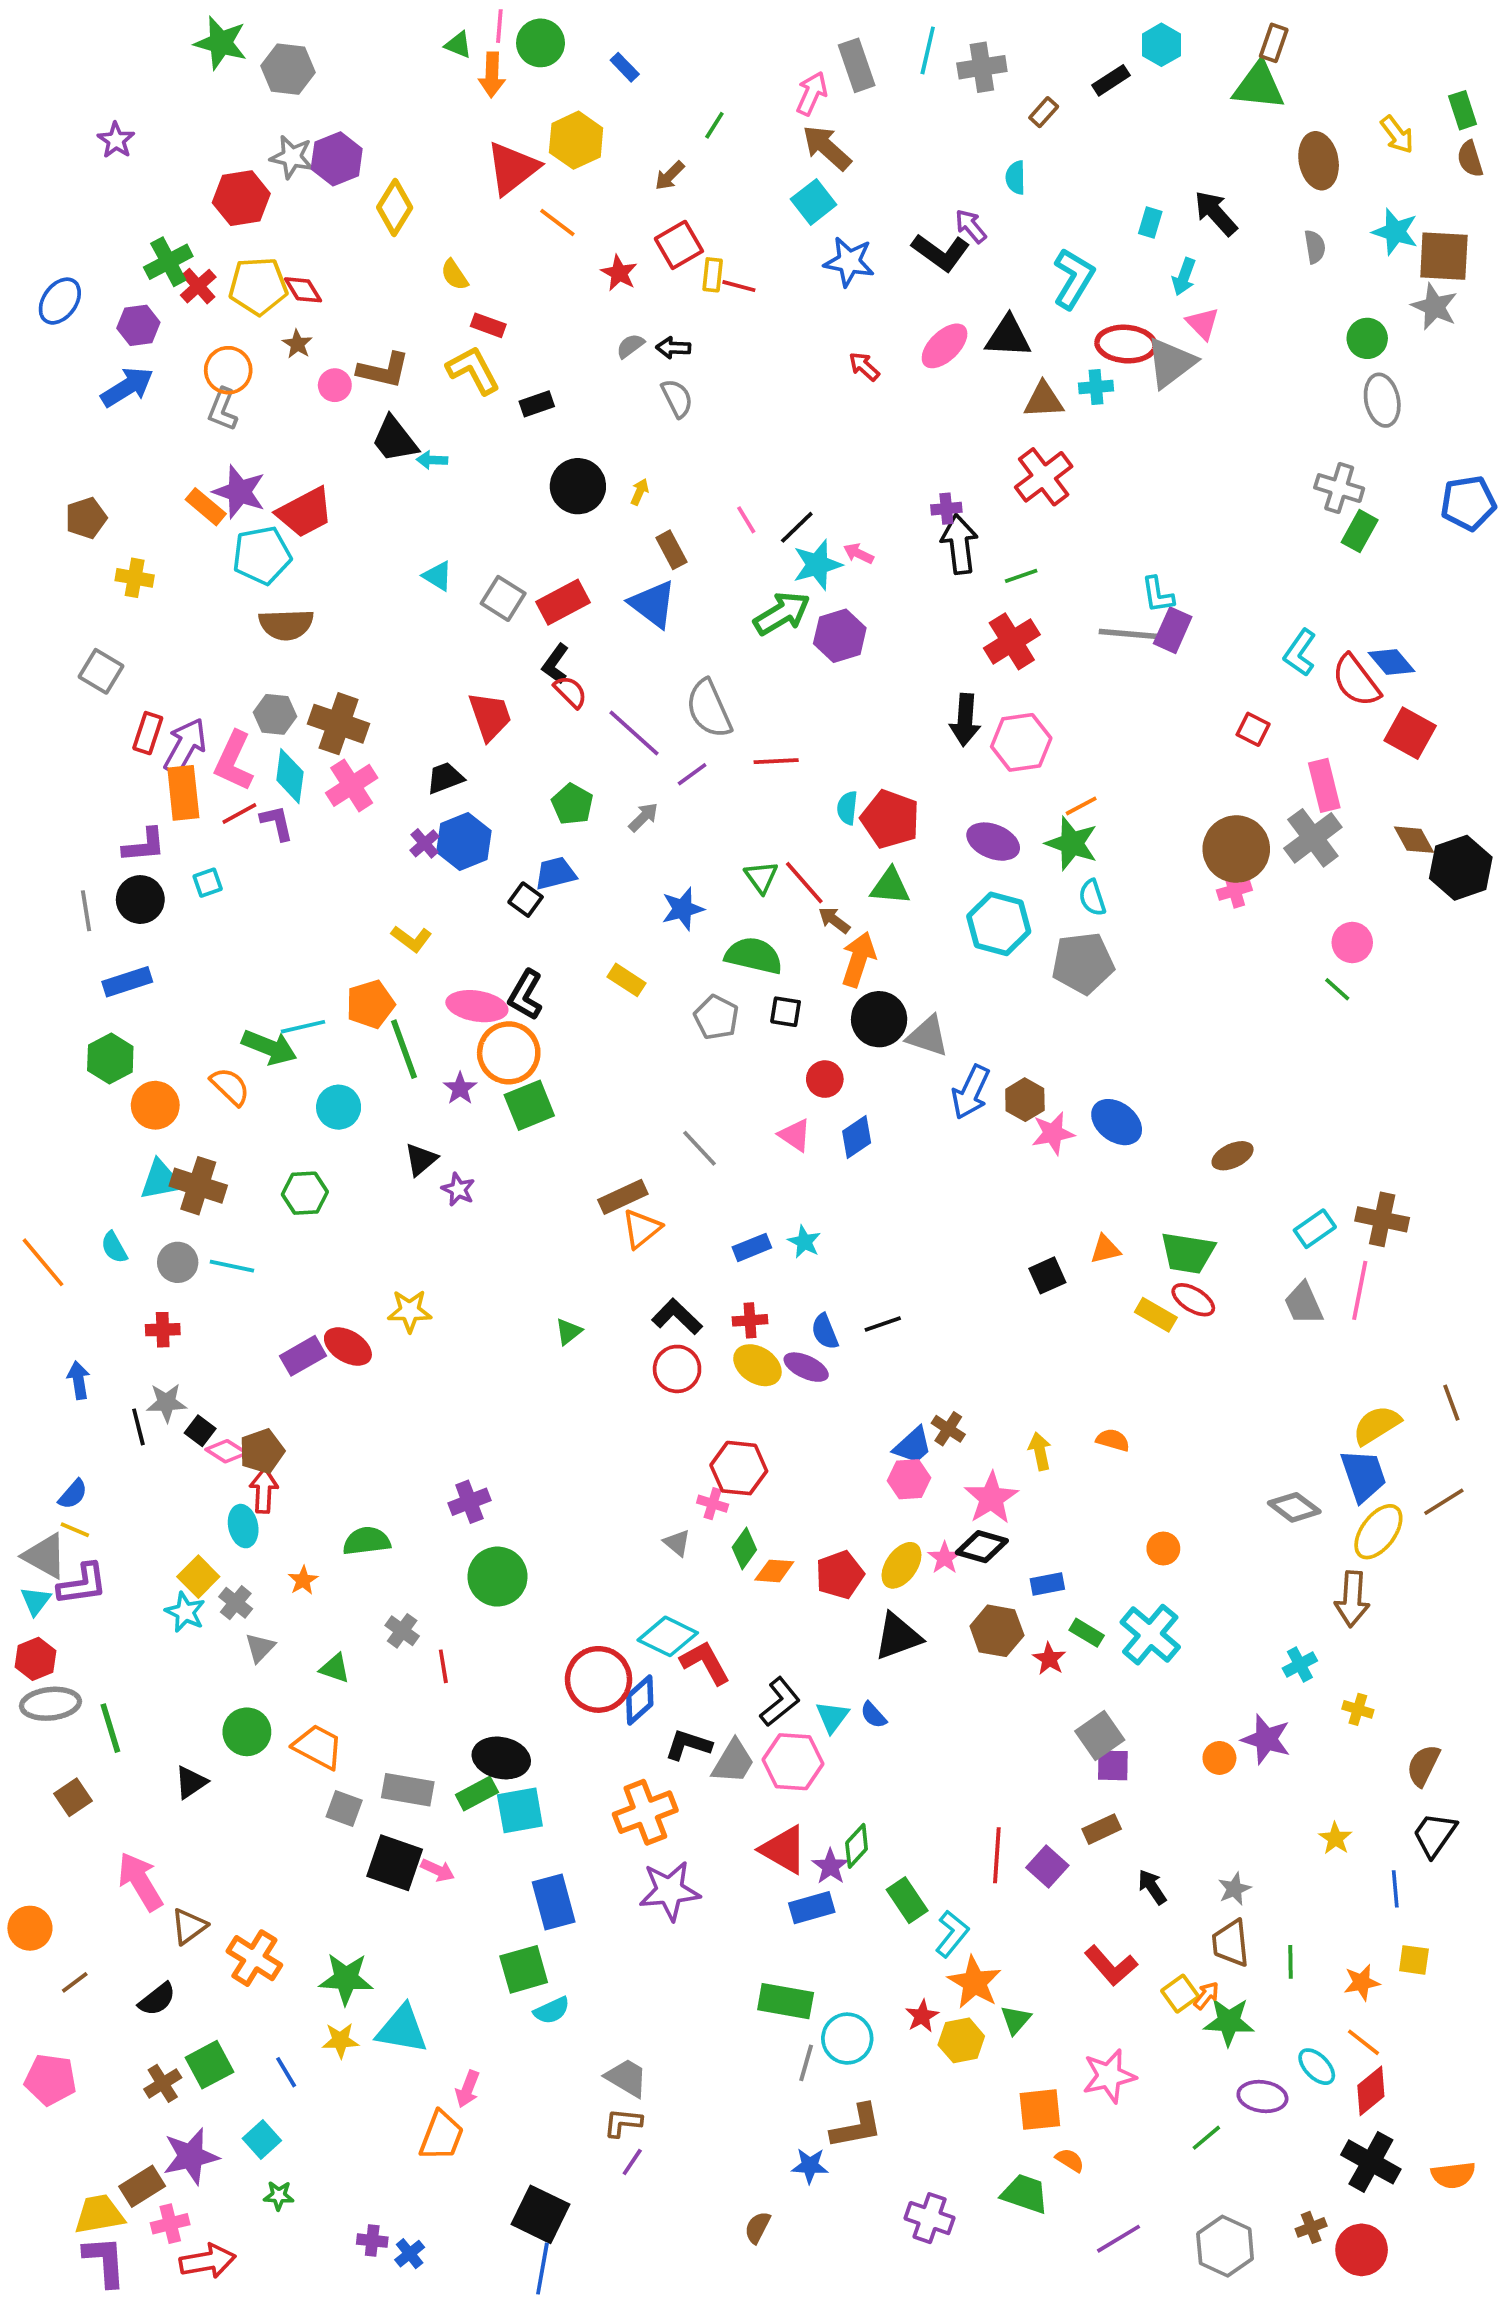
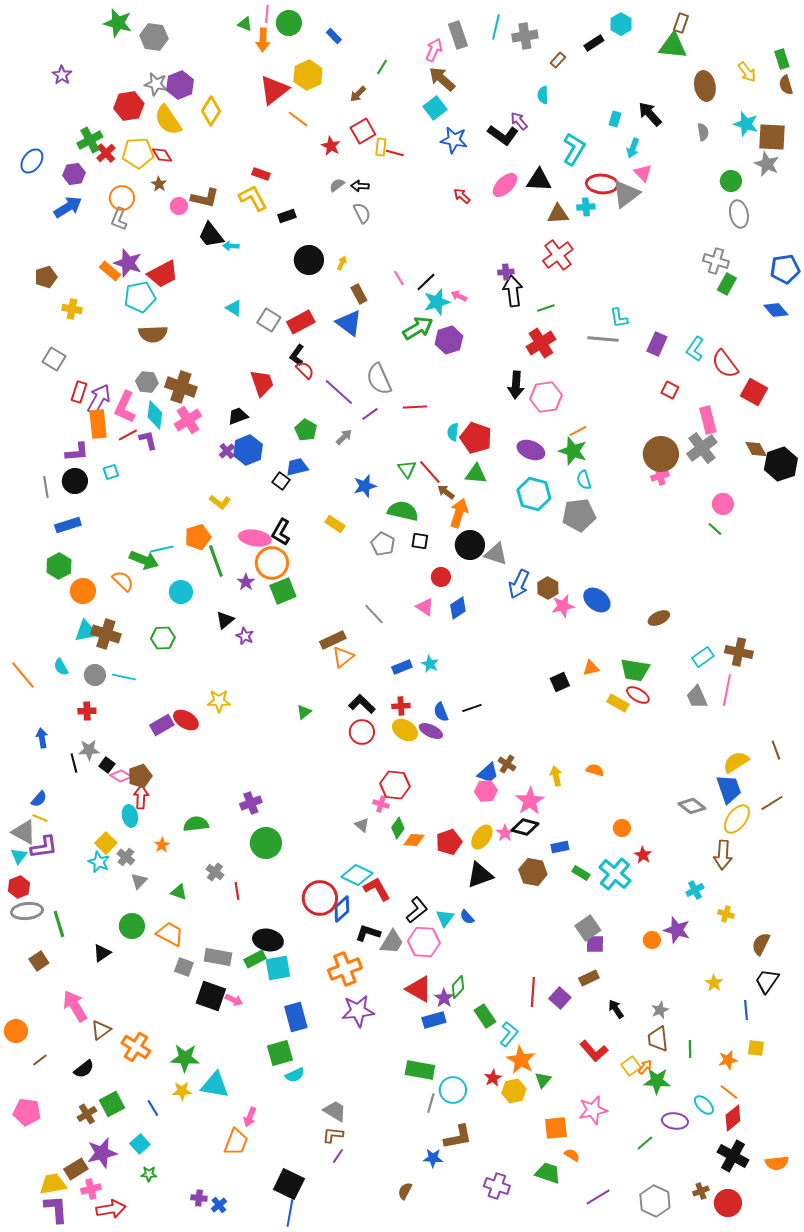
yellow semicircle: (454, 275) -> (168, 120), moved, size x1.8
purple rectangle: (1173, 630) -> (657, 344), moved
blue diamond: (1392, 662) -> (776, 310), moved
red star: (1049, 1659) -> (643, 855), moved

